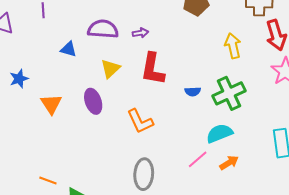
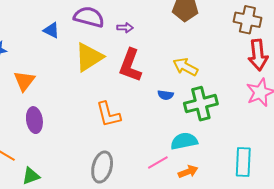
yellow arrow: (233, 46) -> (185, 67), moved, turned -60
yellow triangle: (110, 69) -> (89, 57), size x1.5
purple ellipse: (93, 101) -> (34, 120), moved

